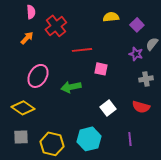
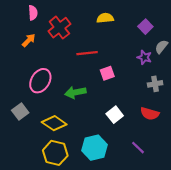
yellow semicircle: (111, 17) -> (105, 18), moved
pink square: (101, 69) -> (107, 73), turned -32
yellow diamond: (23, 108) -> (54, 123), moved
gray square: (21, 137) -> (20, 111), moved, turned -35
purple line: (130, 139) -> (138, 148), turned -40

